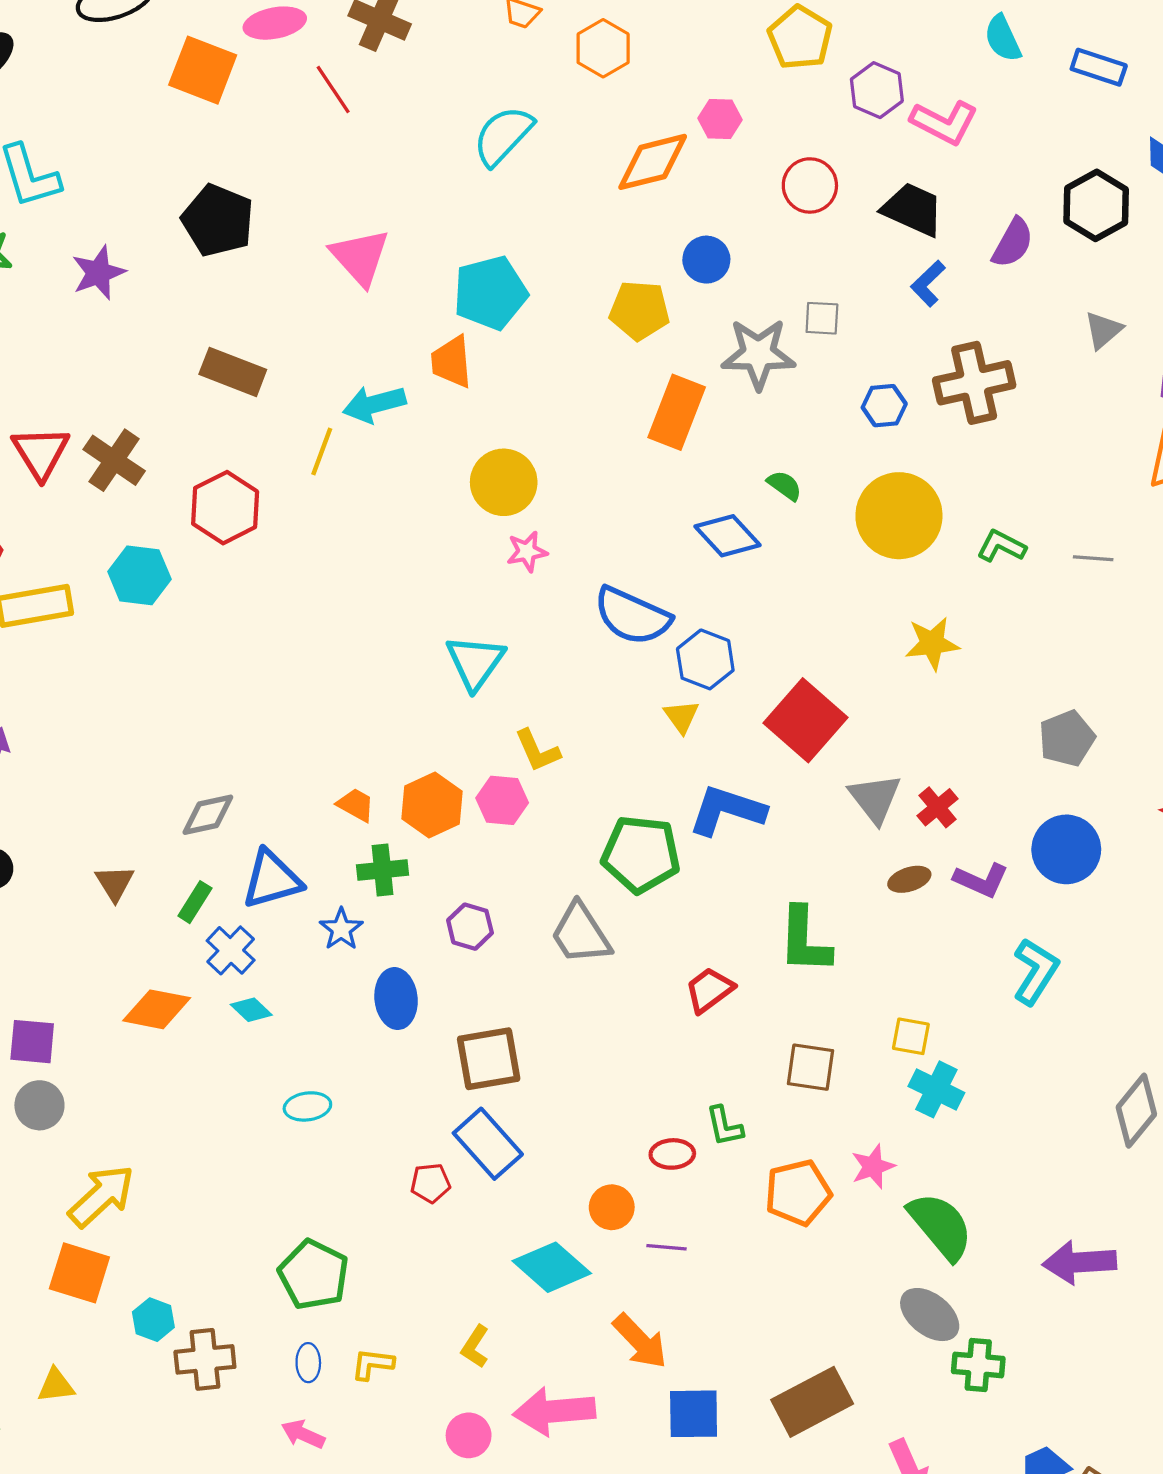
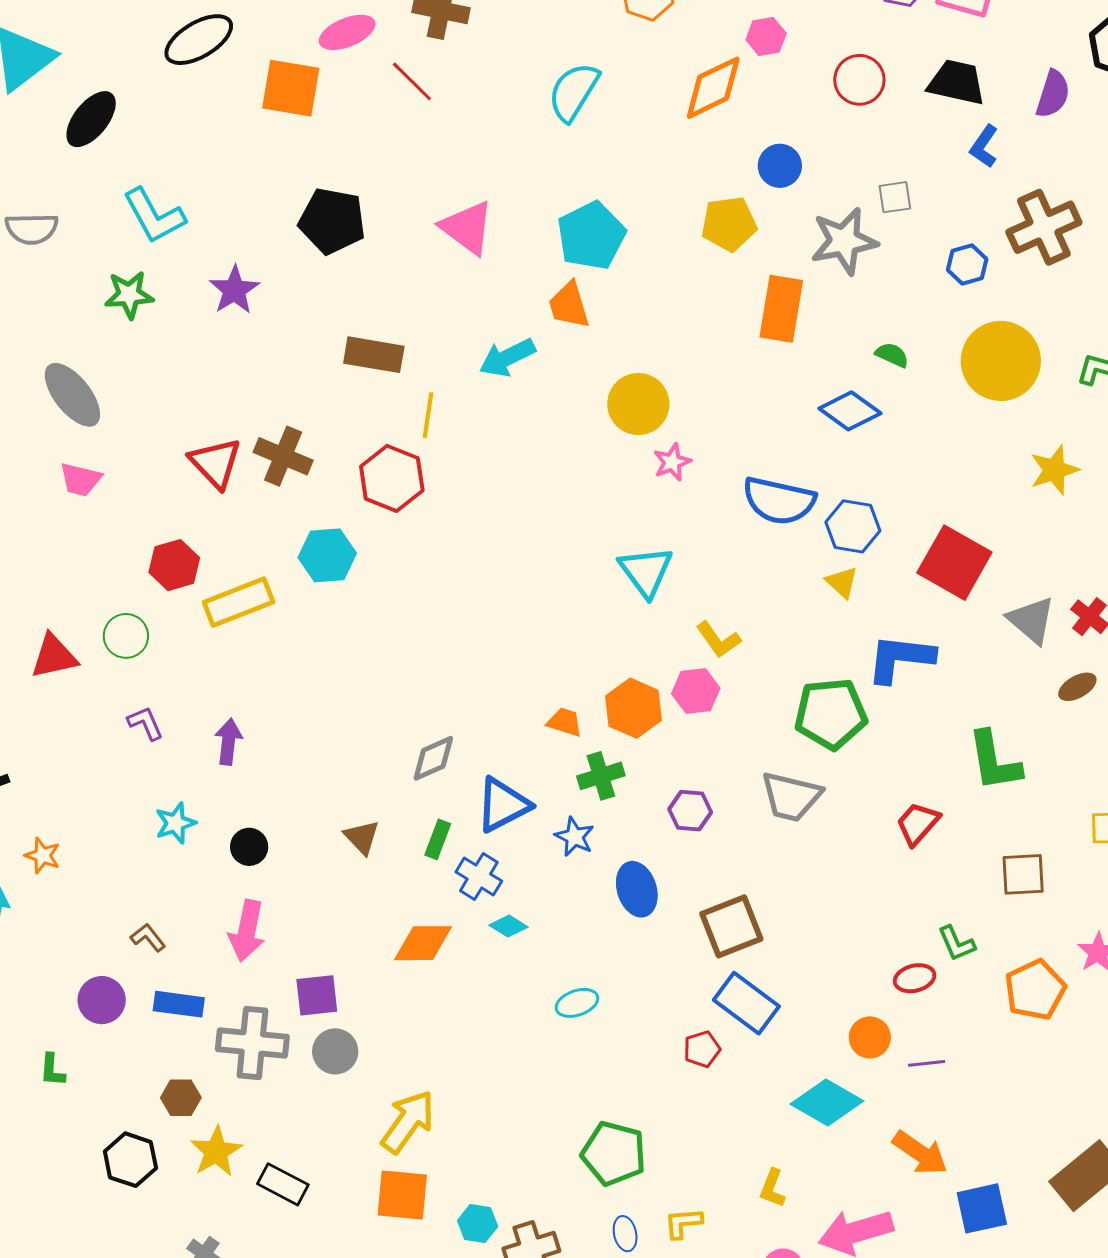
yellow line: (322, 451) -> (428, 415), moved
gray trapezoid: (581, 934) -> (791, 797), turned -32

